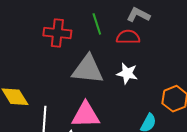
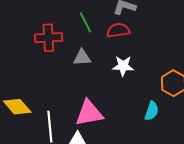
gray triangle: (88, 69) -> (82, 57), moved, size x0.6

